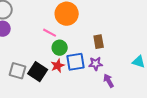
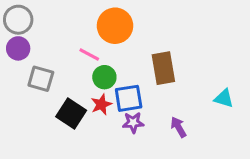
brown rectangle: (99, 42) -> (163, 68), size x1.5
purple star: (96, 64) -> (133, 123), moved
gray square: (18, 71) -> (41, 79), moved

